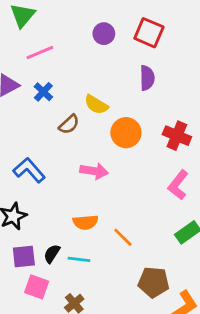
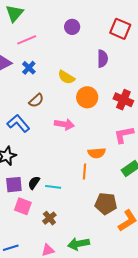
red square: (149, 33) -> (120, 29), moved
brown semicircle: (69, 124) -> (36, 101), moved
pink L-shape: (178, 185) -> (124, 135), turned 40
orange semicircle: (85, 222) -> (97, 153), moved
orange line: (123, 237) -> (84, 171), turned 49

